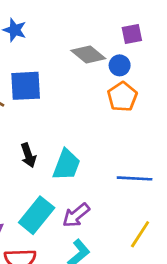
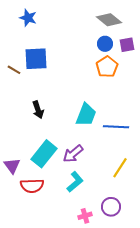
purple square: (132, 34) -> (127, 45), moved
gray diamond: (88, 54) -> (109, 20), moved
cyan trapezoid: (66, 165) -> (86, 115), moved

